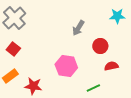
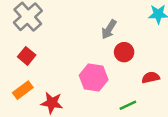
red circle: (100, 46) -> (124, 52), moved

